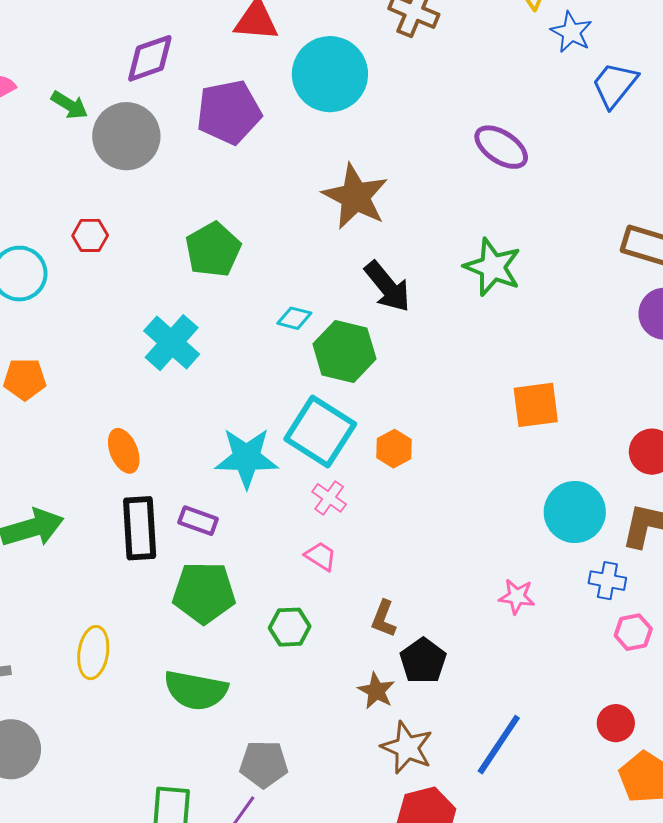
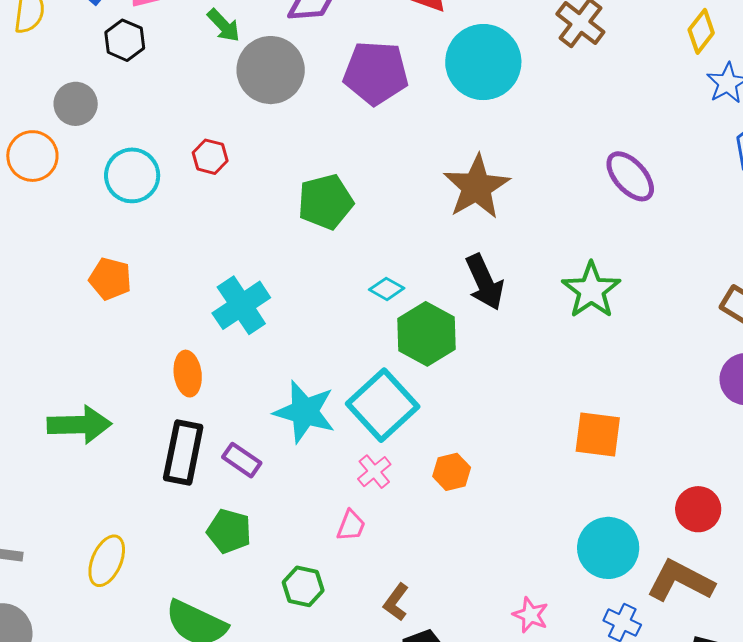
cyan cross: (172, 343) -> (241, 305), moved
orange hexagon: (394, 449) -> (452, 472), moved
pink trapezoid: (321, 556) -> (351, 526), turned 64
green pentagon: (204, 593) -> (229, 531), size x0.7

